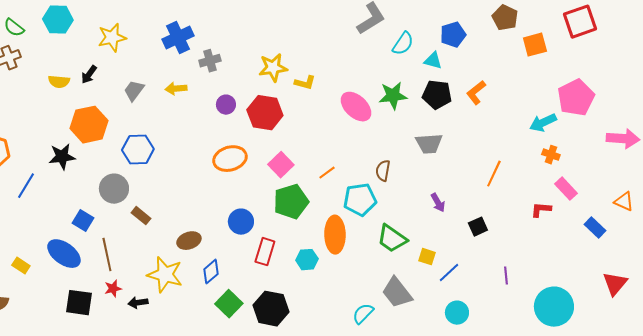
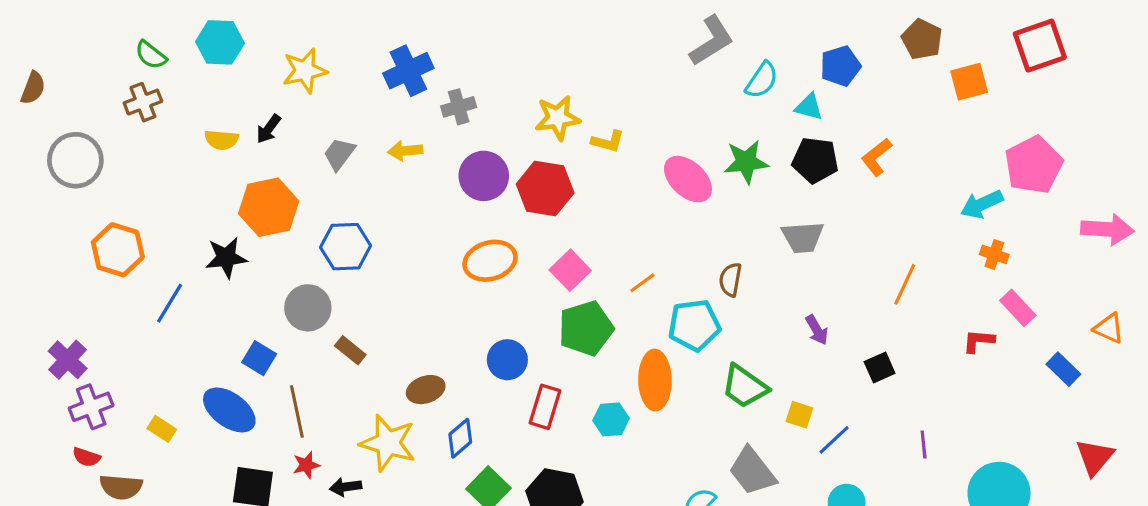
purple circle: (226, 105) -> (484, 176), size x1.6

